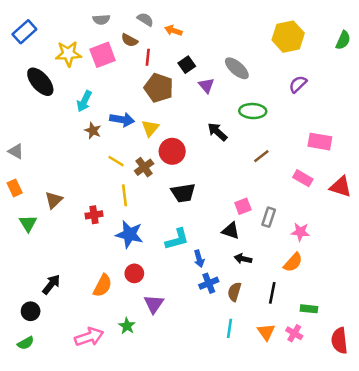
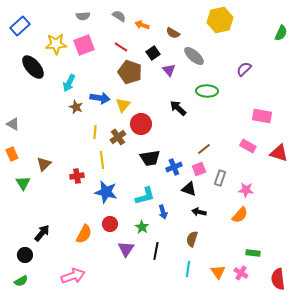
yellow hexagon: (288, 37) -> (220, 20), moved
brown semicircle: (129, 40) -> (173, 33), moved
red line: (148, 57) -> (121, 47), turned -64
brown line: (261, 156) -> (204, 149), moved
yellow line: (116, 161) -> (95, 132), turned 64
blue cross: (209, 283) -> (174, 167), moved
black line: (272, 293) -> (156, 251), moved
green star: (127, 326) -> (142, 227), moved

